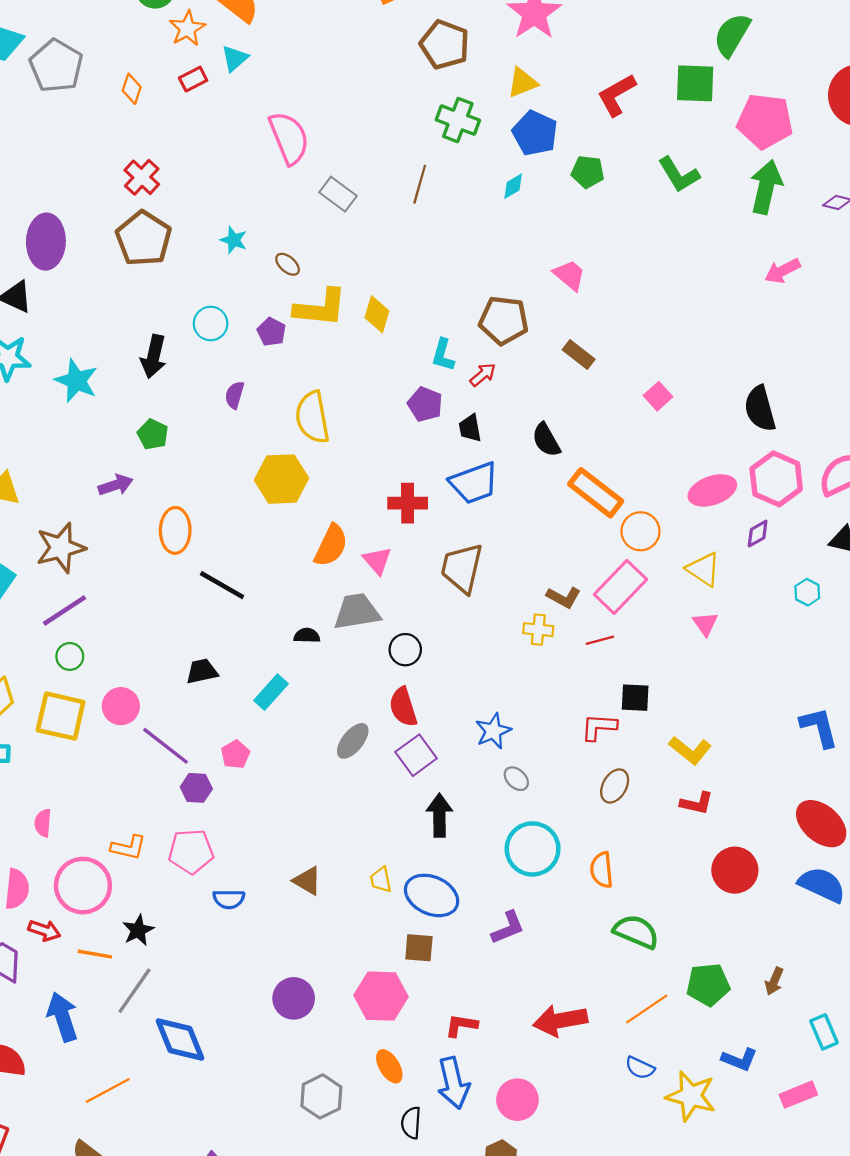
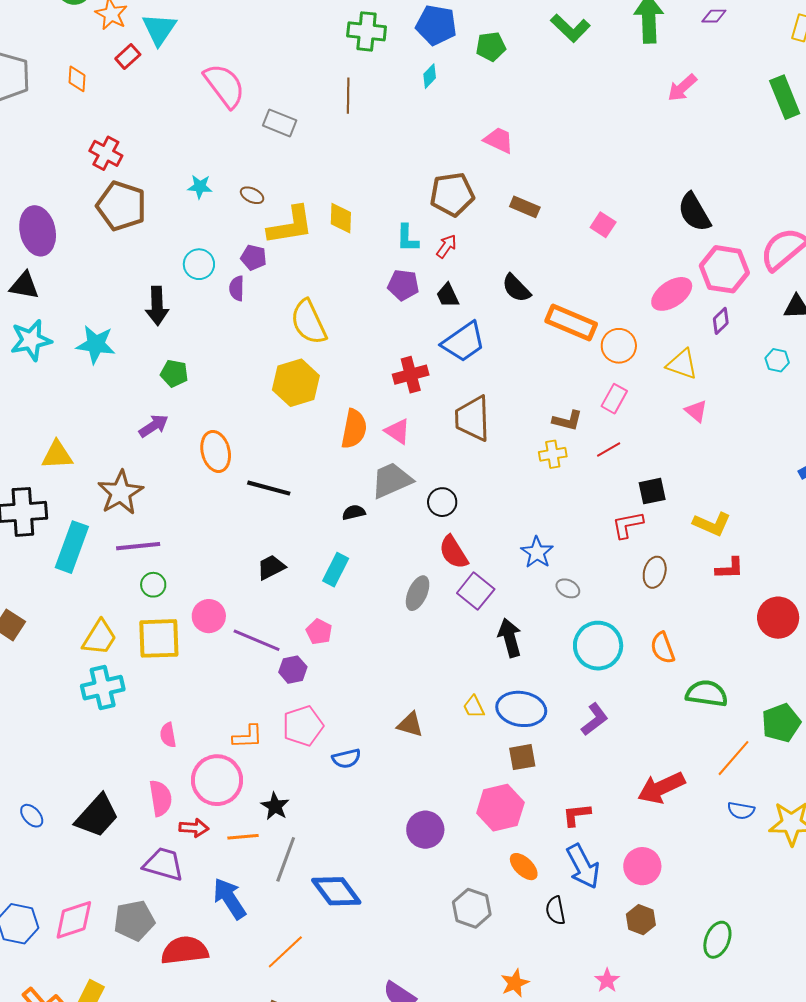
cyan triangle: (235, 58) -> (159, 29), size x1.4
purple semicircle: (235, 395) -> (237, 288), moved
pink rectangle: (621, 587) -> (614, 399), size x0.6
purple line: (64, 610) -> (138, 546), turned 42

